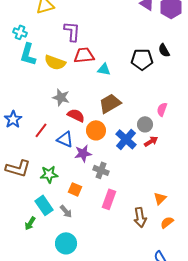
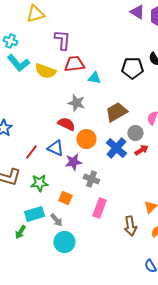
cyan L-shape: (28, 54) -> (18, 63), turned -55
gray star: (61, 97) -> (76, 103), moved
brown trapezoid: (110, 103) -> (116, 112), moved
red line: (41, 130) -> (31, 152), moved
cyan rectangle: (44, 205) -> (34, 214), turned -72
cyan circle: (66, 243) -> (64, 242), moved

